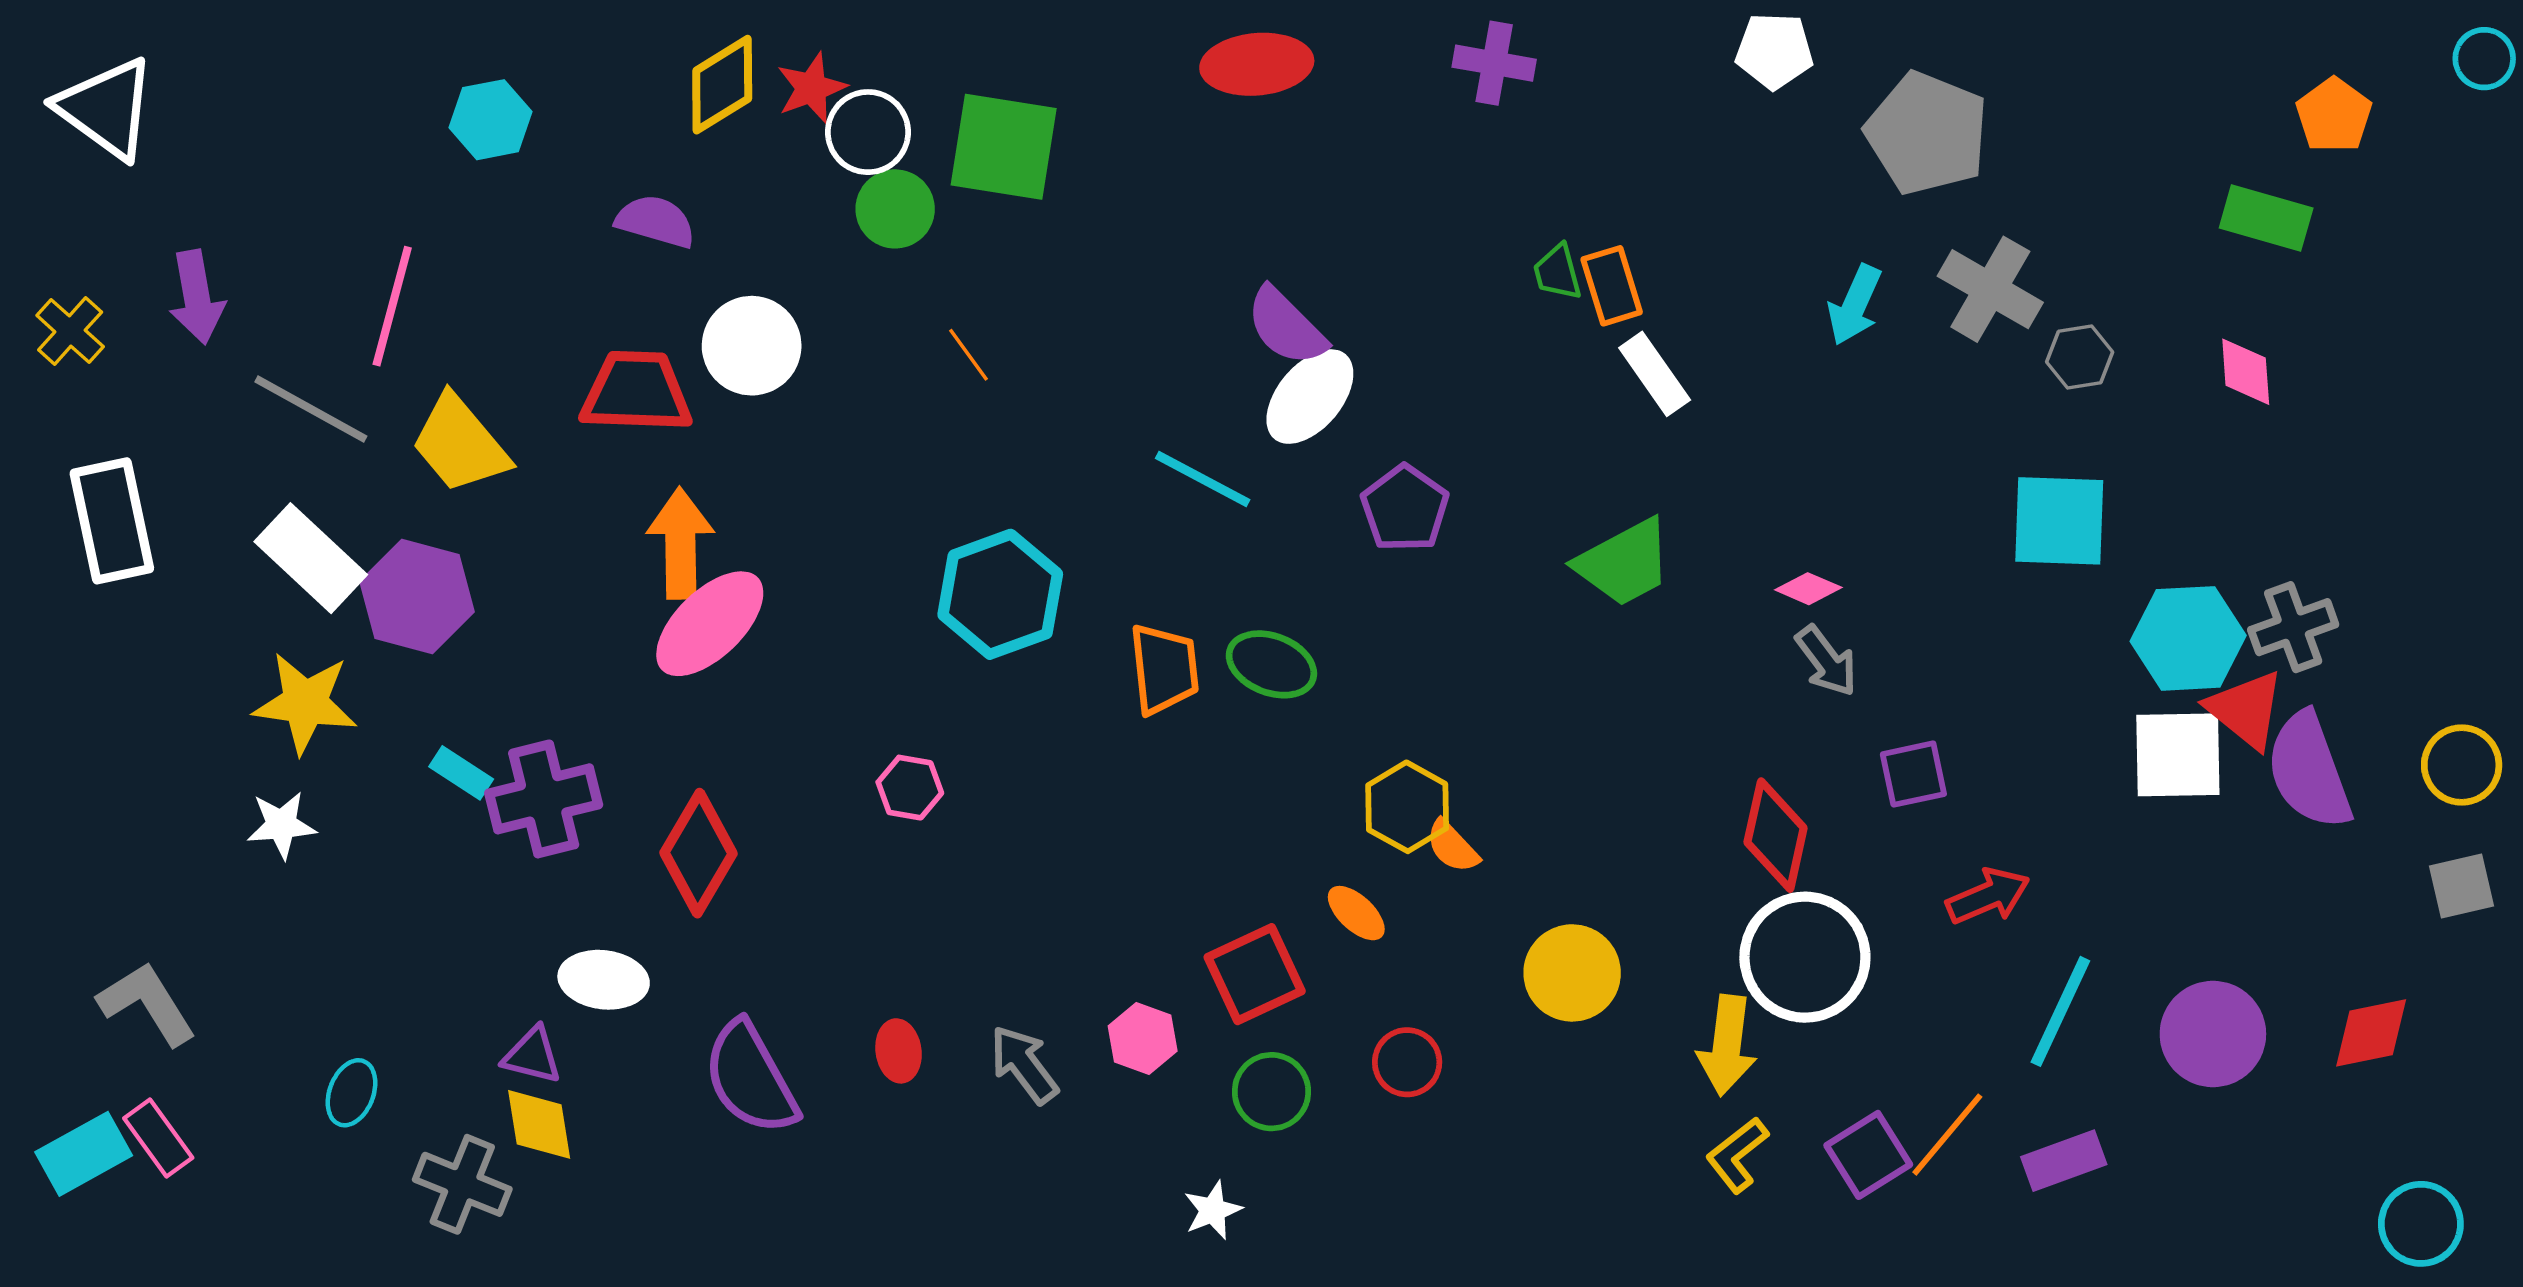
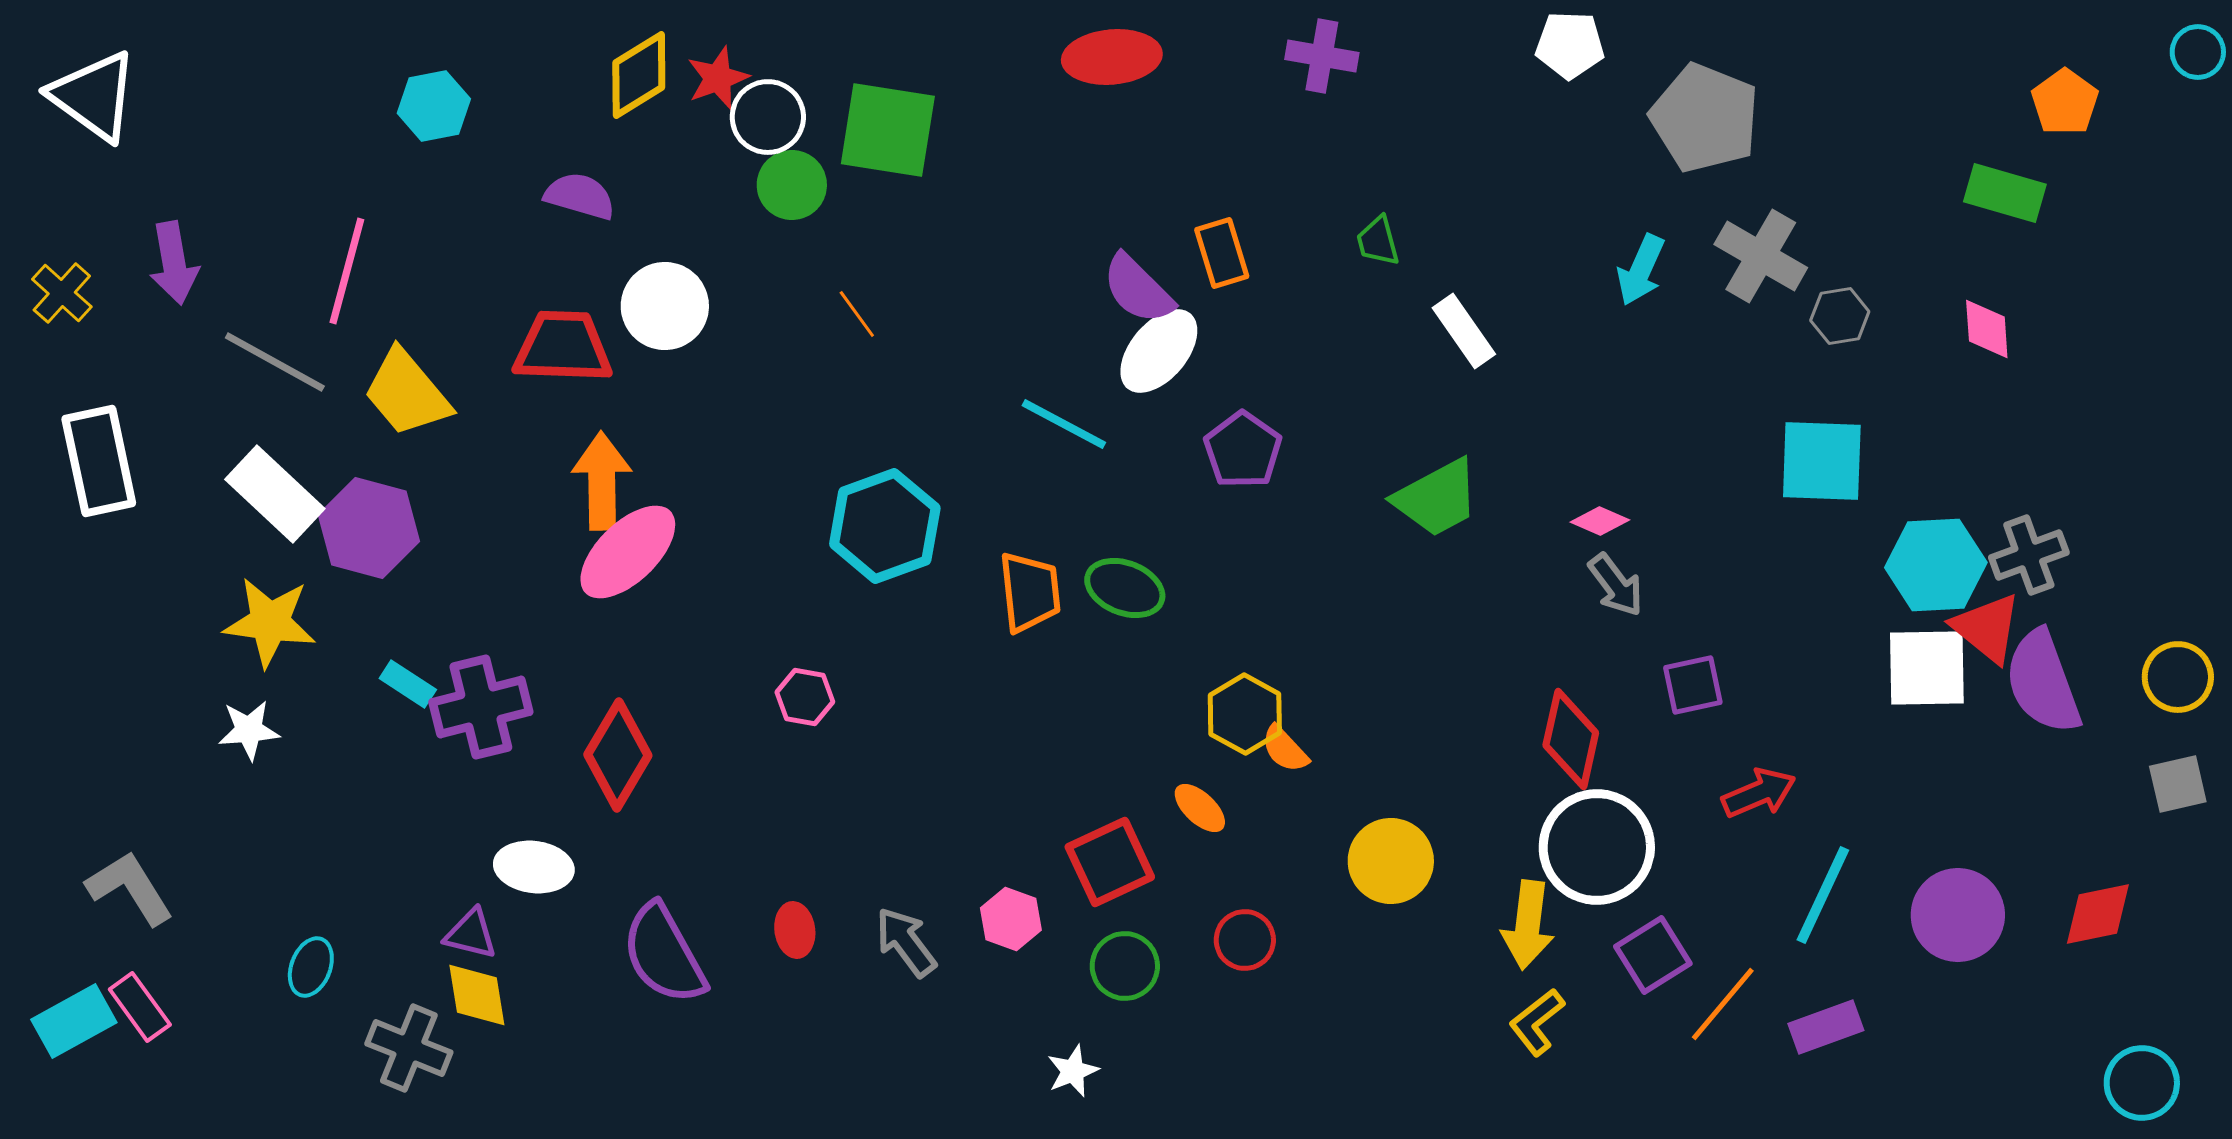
orange rectangle: (1612, 286) -> (1222, 253), moved
purple square: (1868, 1155) -> (1653, 955), moved

